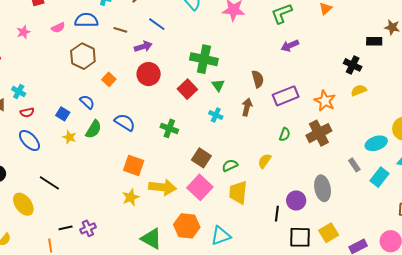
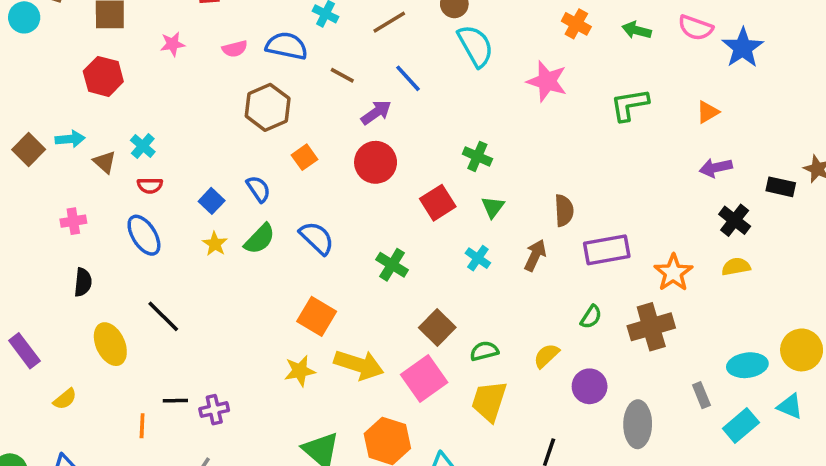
purple arrow: (290, 46) -> (716, 168), moved
purple arrow: (143, 47) -> (376, 112), turned -30
green cross: (204, 59) -> (477, 156), size x0.6
purple circle: (296, 200) -> (590, 386), moved

